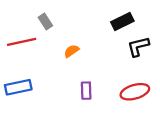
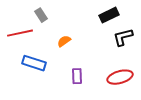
blue rectangle: (18, 87) -> (34, 63), moved, turned 30

